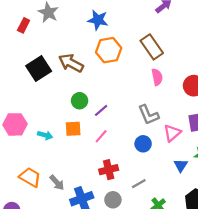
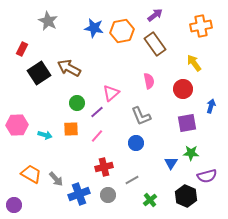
red rectangle: (24, 25) -> (22, 49), moved
brown rectangle: (152, 47) -> (155, 44), moved
orange hexagon: (109, 50) -> (122, 31), moved
pink triangle: (172, 133) -> (111, 93), moved

